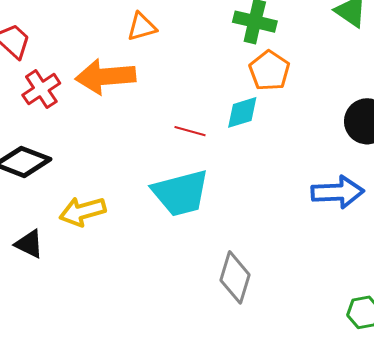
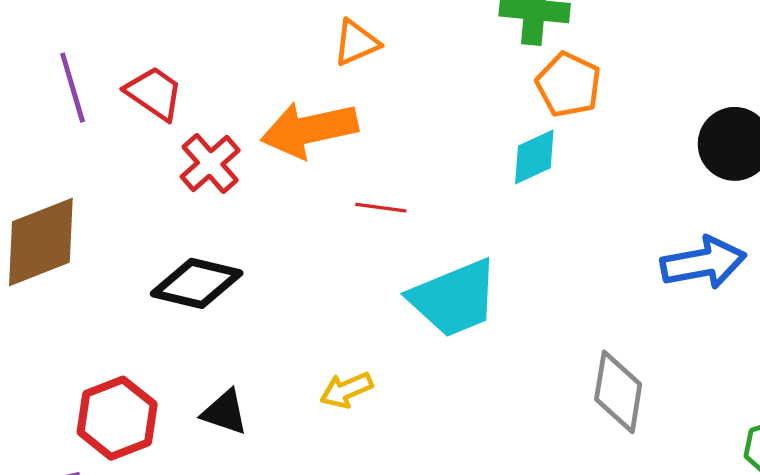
red line: (190, 131) -> (381, 208), moved
yellow arrow: (82, 211) -> (346, 390), moved, size x0.7
gray diamond: (235, 277) -> (618, 392), moved

